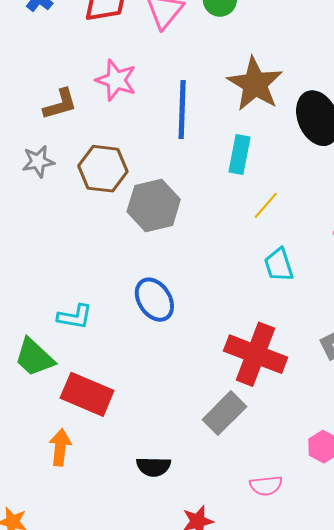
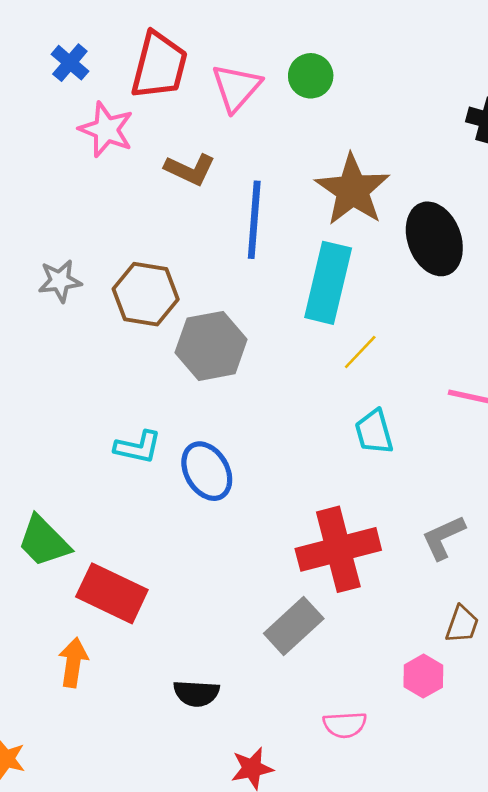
pink star: (116, 80) -> (106, 130), moved
brown L-shape: (60, 104) -> (190, 169), moved, turned 39
cyan rectangle: (240, 154) -> (328, 283), size x1.5
cyan L-shape: (75, 317) -> (138, 447), moved
red cross: (256, 354) -> (338, 549), turned -38

